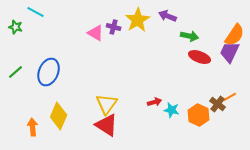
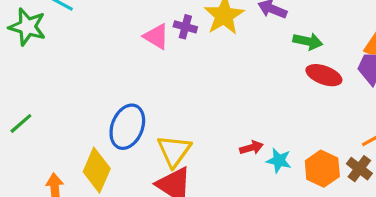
green star: (16, 27) -> (27, 27), size x1.6
green line: (16, 72) -> (21, 123), moved
blue ellipse: (49, 72) -> (127, 127), moved
brown cross: (218, 104) -> (359, 169), moved

